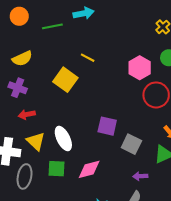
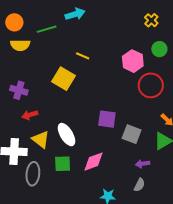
yellow semicircle: (22, 58) -> (20, 45), moved, turned 30

